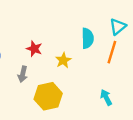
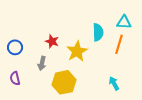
cyan triangle: (118, 27) -> (124, 22), turned 42
yellow star: (63, 60) -> (77, 51), size x1.5

